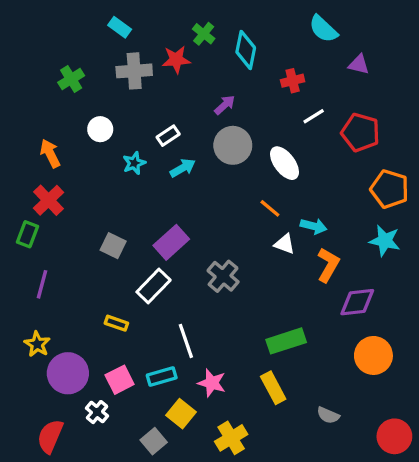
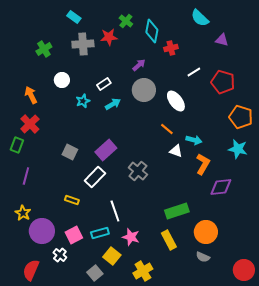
red cross: (293, 81) -> (171, 48), moved
orange circle: (373, 355) -> (206, 232), moved

